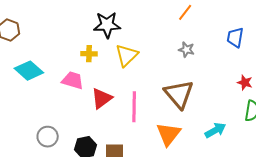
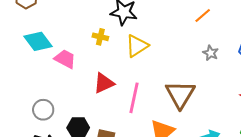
gray star: (186, 50) -> (211, 53), moved
pink trapezoid: (73, 80) -> (65, 59), moved

